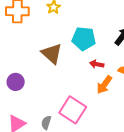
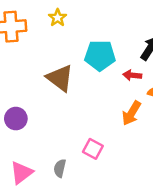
red arrow: (97, 64) -> (132, 75), moved
pink square: (73, 110) -> (93, 149), size x0.6

